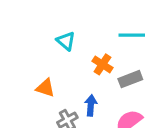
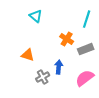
cyan line: (132, 35) -> (87, 19), turned -72
cyan triangle: (66, 41) -> (36, 16), moved

